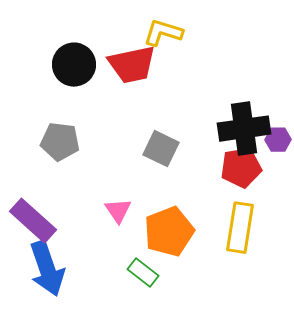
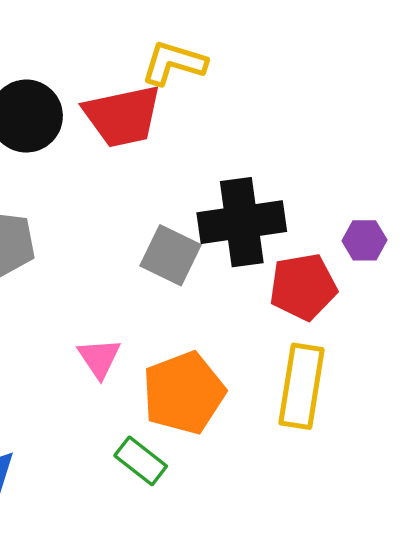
black cross: (244, 129) -> (242, 222), moved

